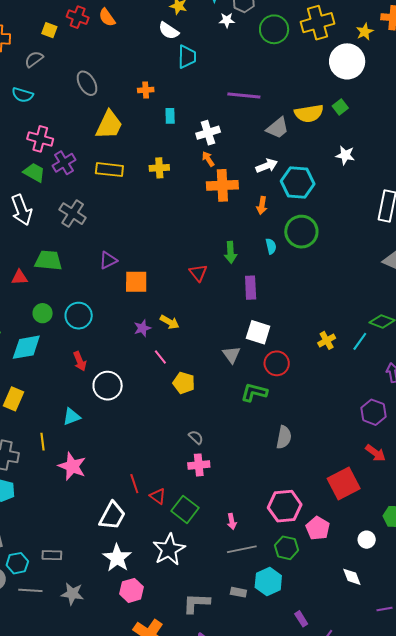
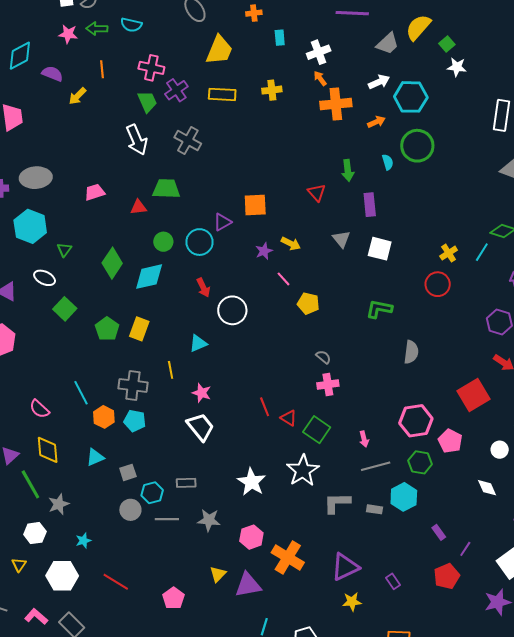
green square: (340, 107) -> (447, 44), moved
yellow semicircle: (309, 113) -> (418, 27), turned 144
green trapezoid: (34, 172) -> (147, 102), turned 40
orange arrow: (262, 205) -> (376, 122), turned -120
purple triangle: (108, 260) -> (222, 222), moved
gray triangle: (231, 355) -> (341, 239), moved
red circle: (277, 363) -> (438, 284), moved
pink star: (72, 466) -> (202, 393), size x0.7
white trapezoid: (112, 516) -> (200, 427), moved, turned -64
pink hexagon: (132, 590) -> (251, 537), moved
gray L-shape: (196, 603) -> (337, 503), moved

